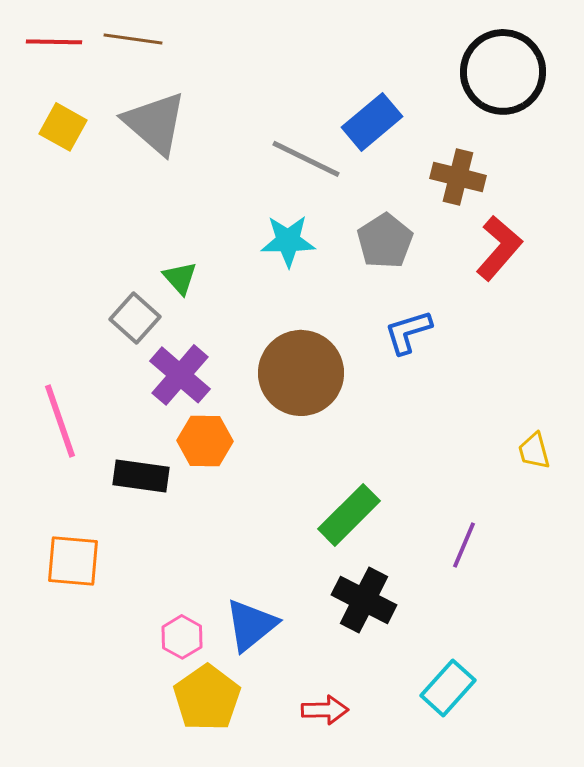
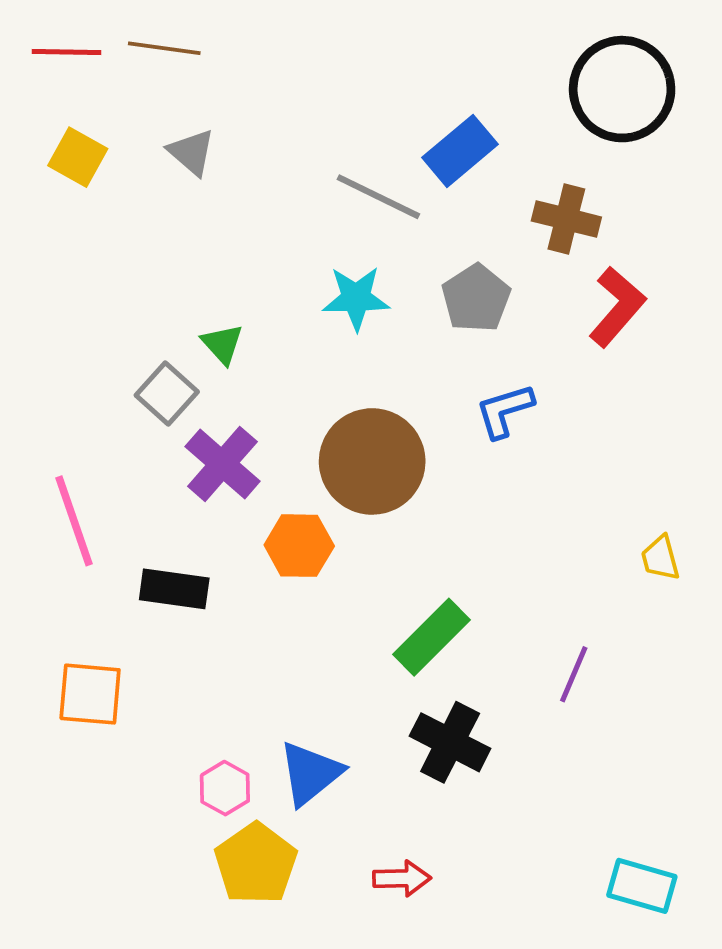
gray triangle: (155, 123) -> (192, 152), size x0.6
orange hexagon: (205, 441) -> (299, 546), moved
cyan rectangle: (448, 688) -> (642, 886), moved, turned 64

